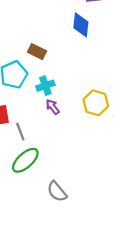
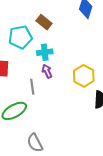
gray line: (20, 132) -> (32, 87), moved

